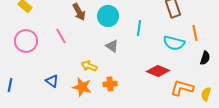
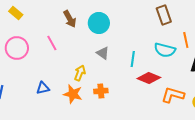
cyan line: (139, 28) -> (133, 59), moved
yellow arrow: (89, 66) -> (80, 73), turned 91
blue triangle: (52, 81) -> (43, 88), turned -48

